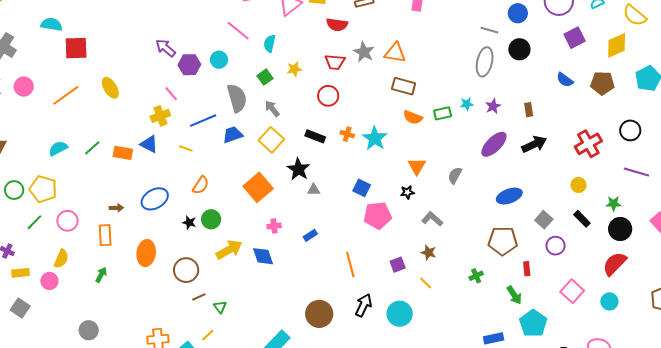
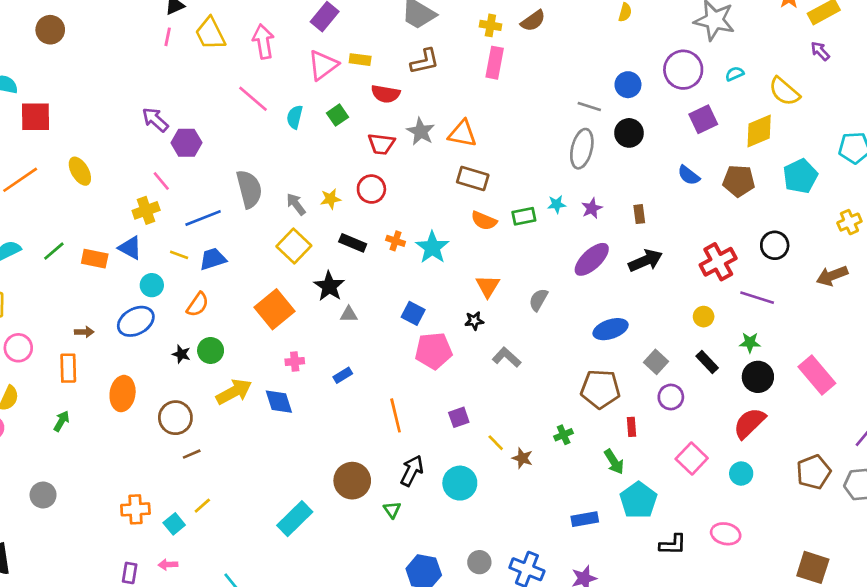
cyan circle: (219, 60) -> (152, 285), moved
yellow star: (294, 69) -> (331, 199), moved
green square: (265, 77) -> (338, 115), moved
blue trapezoid: (233, 135) -> (213, 259), moved
purple line: (636, 172) -> (757, 298), moved
brown star: (429, 252) -> (522, 458), moved
green triangle: (220, 307) -> (392, 510), moved

